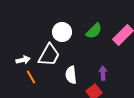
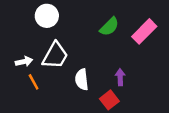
white circle: (62, 32) -> (47, 16), moved

